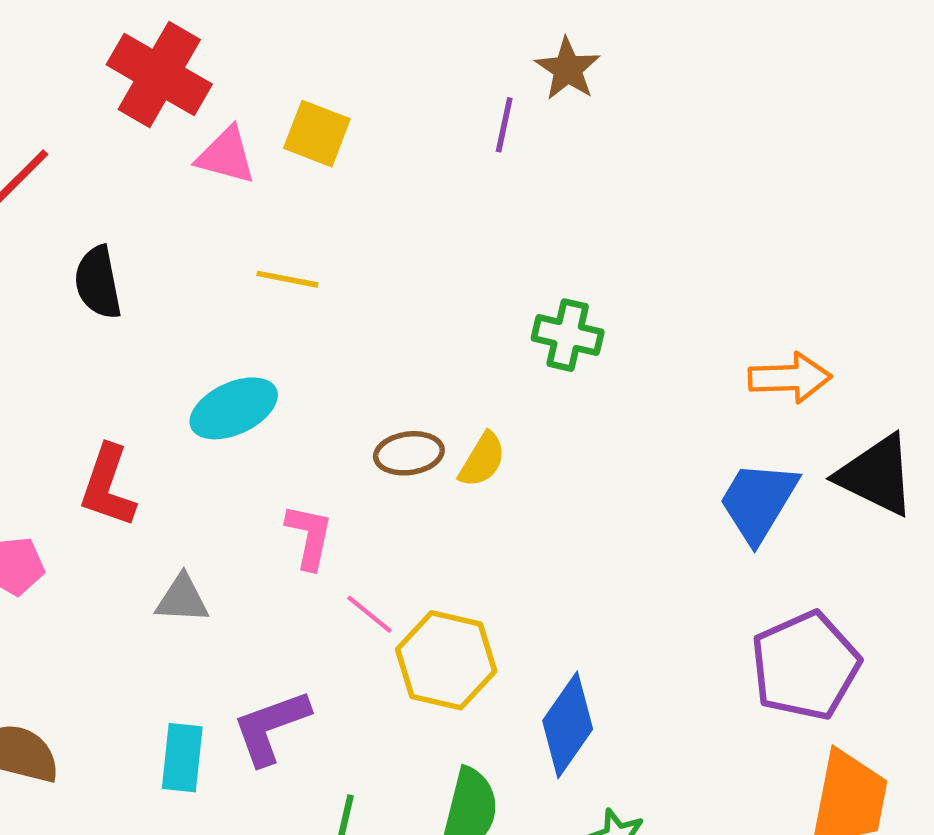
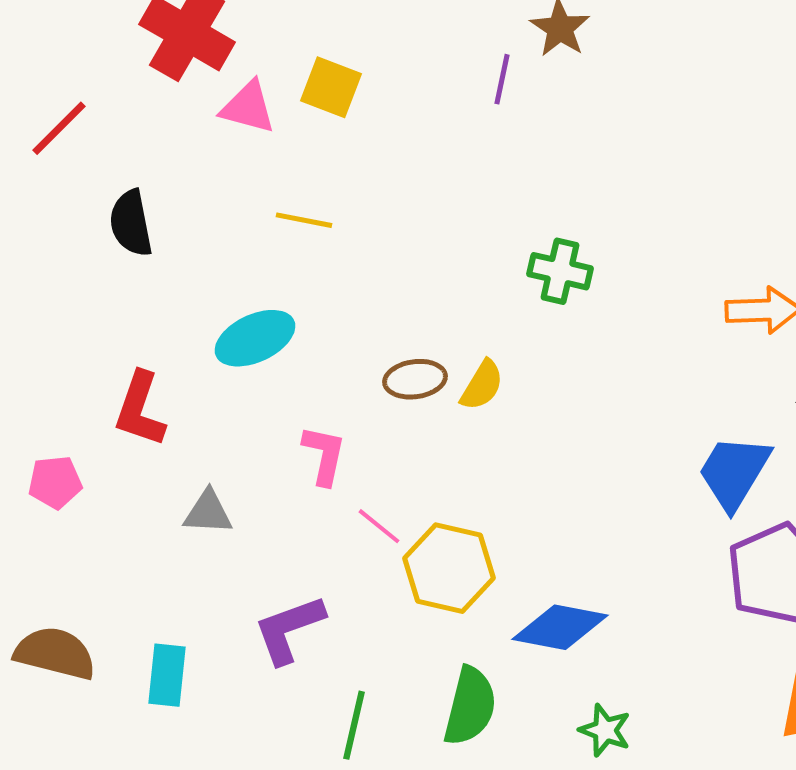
blue trapezoid: (758, 501) -> (734, 472), moved
blue diamond: (568, 725) -> (560, 627), turned 66
cyan rectangle: (182, 758) -> (167, 675), moved

